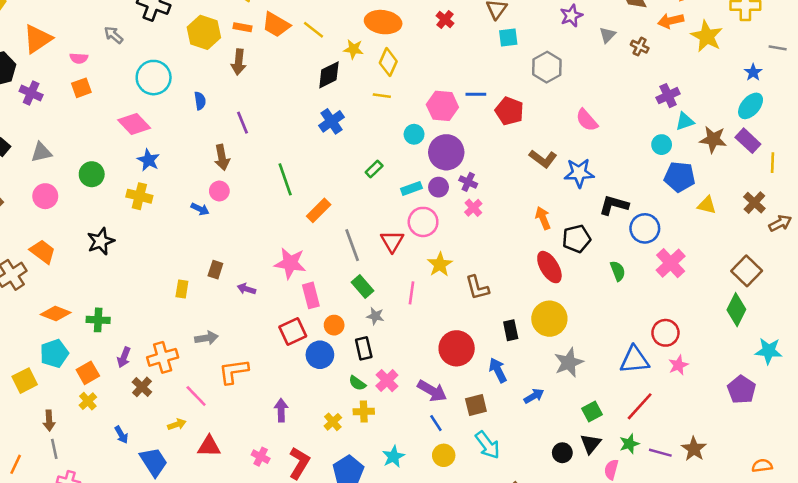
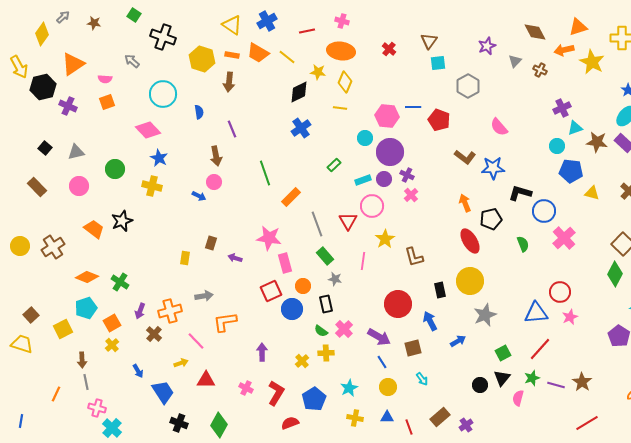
orange trapezoid: (43, 252) -> (94, 229), moved
green cross: (98, 320) -> (120, 282), turned 30
cyan arrow: (488, 445) -> (422, 379), size x0.6

